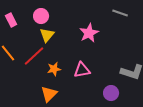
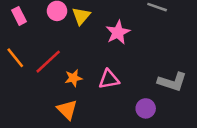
yellow triangle: (47, 35) -> (81, 16), moved
orange triangle: (49, 94) -> (67, 110), turned -30

